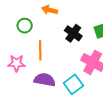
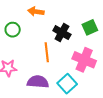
orange line: (40, 50) -> (47, 52), moved

